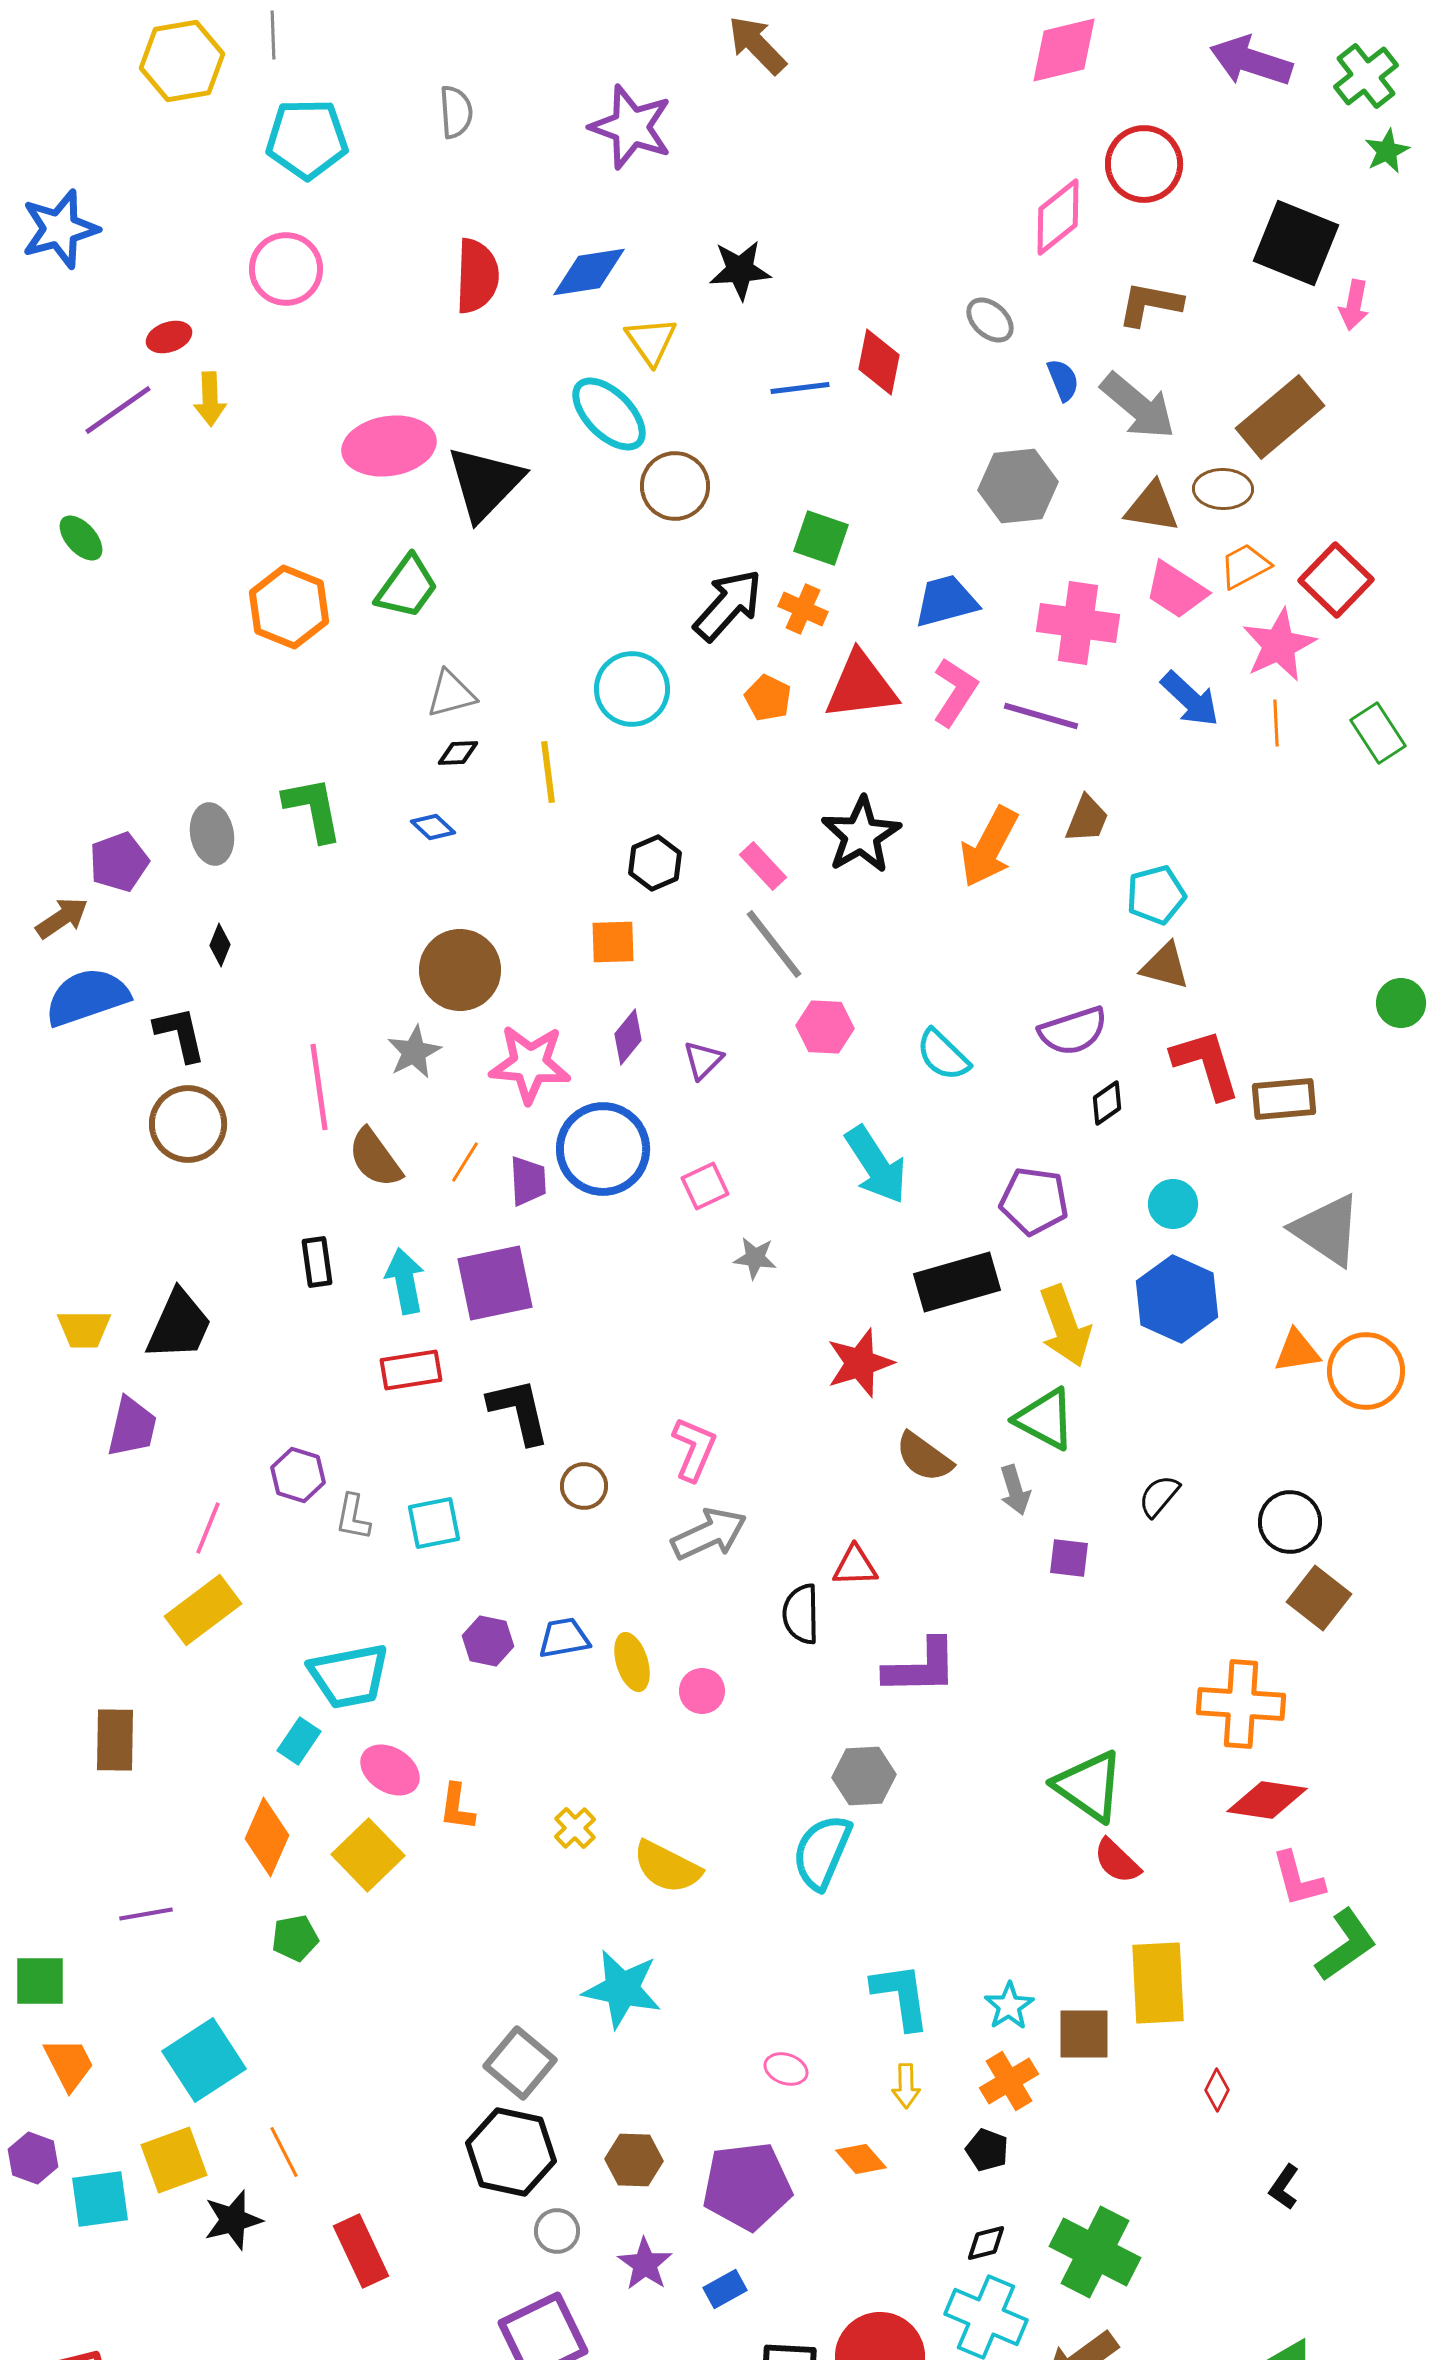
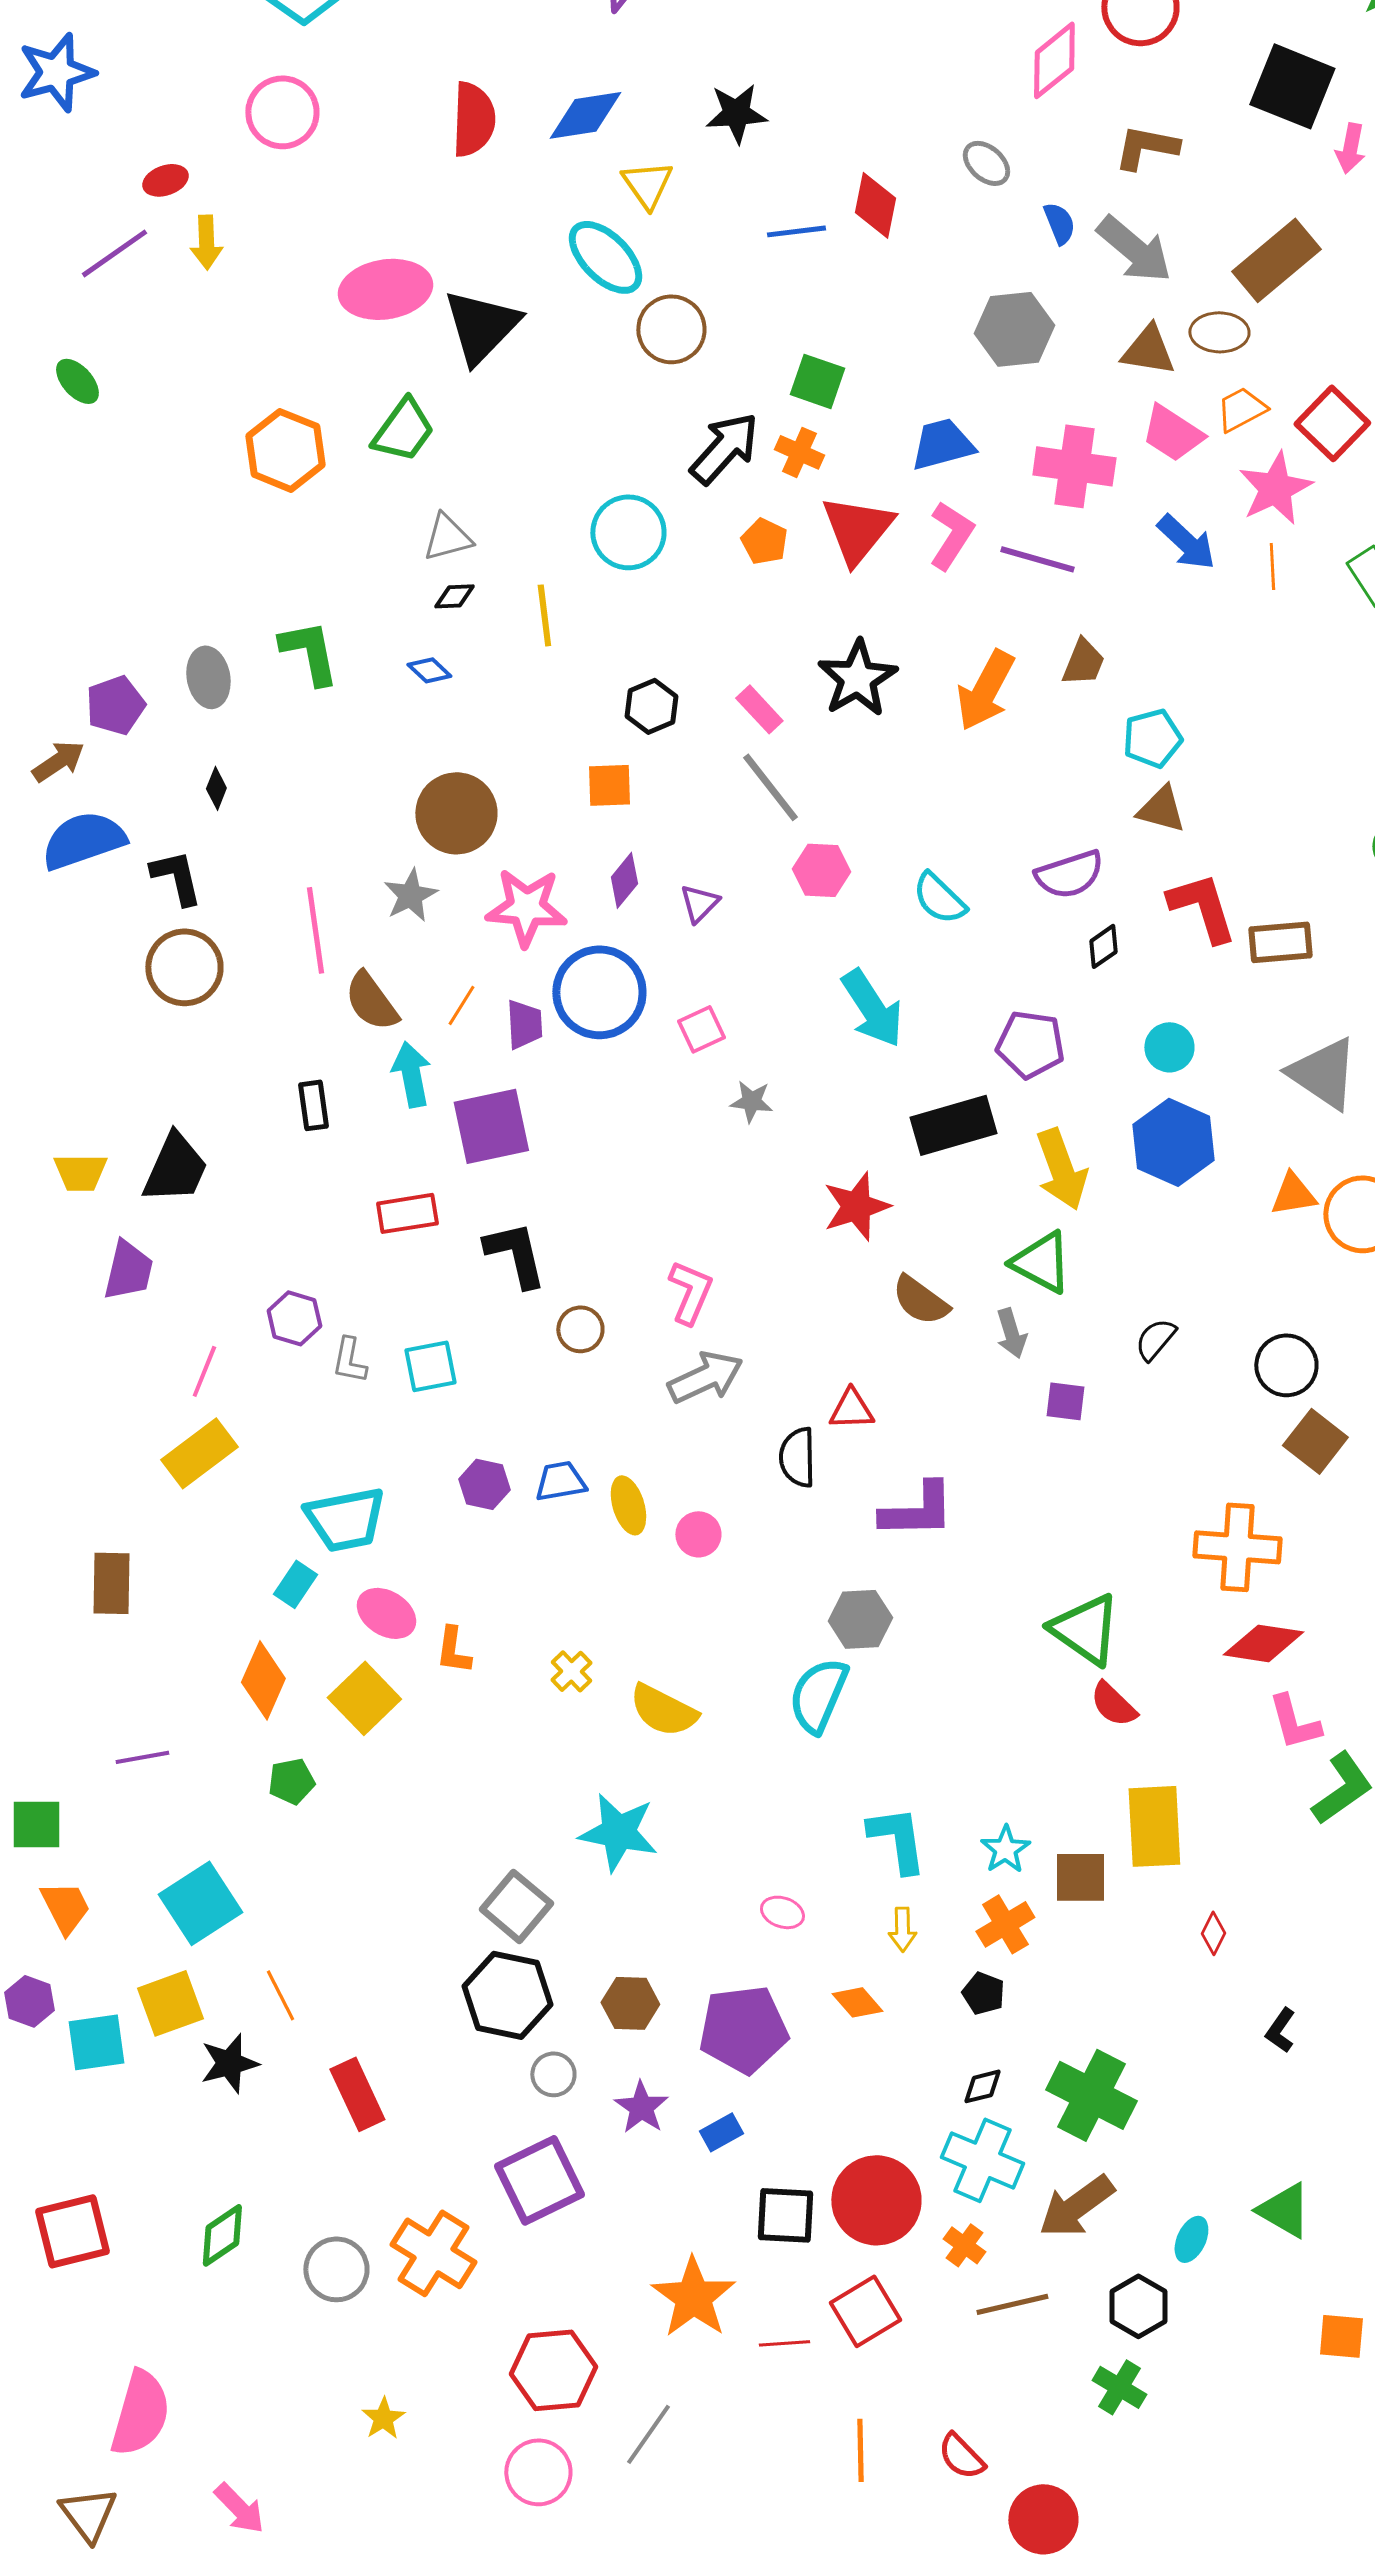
red triangle: (861, 686) -> (857, 529), turned -44
cyan arrow: (405, 1281) -> (411, 1074), moved

